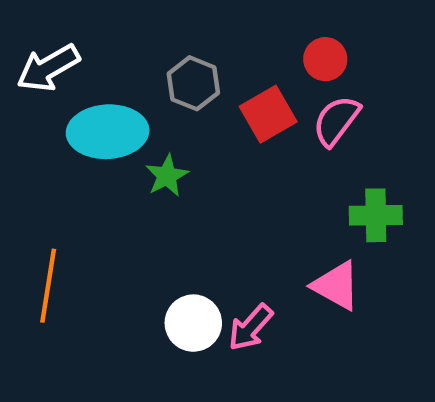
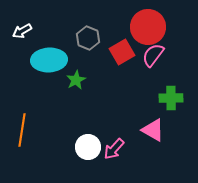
red circle: (325, 59) -> (148, 27), size x1.8
white arrow: (48, 68) -> (22, 31), size x0.7

